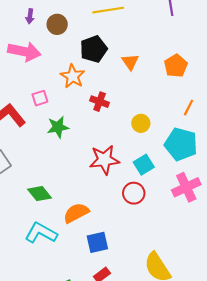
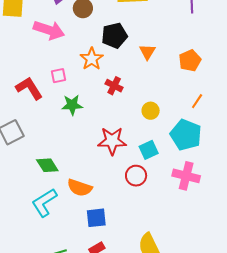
pink cross: (186, 187) -> (186, 176), turned 32
orange semicircle: (76, 213) -> (80, 188), turned -140
cyan L-shape: (41, 233) -> (44, 203), turned -68

